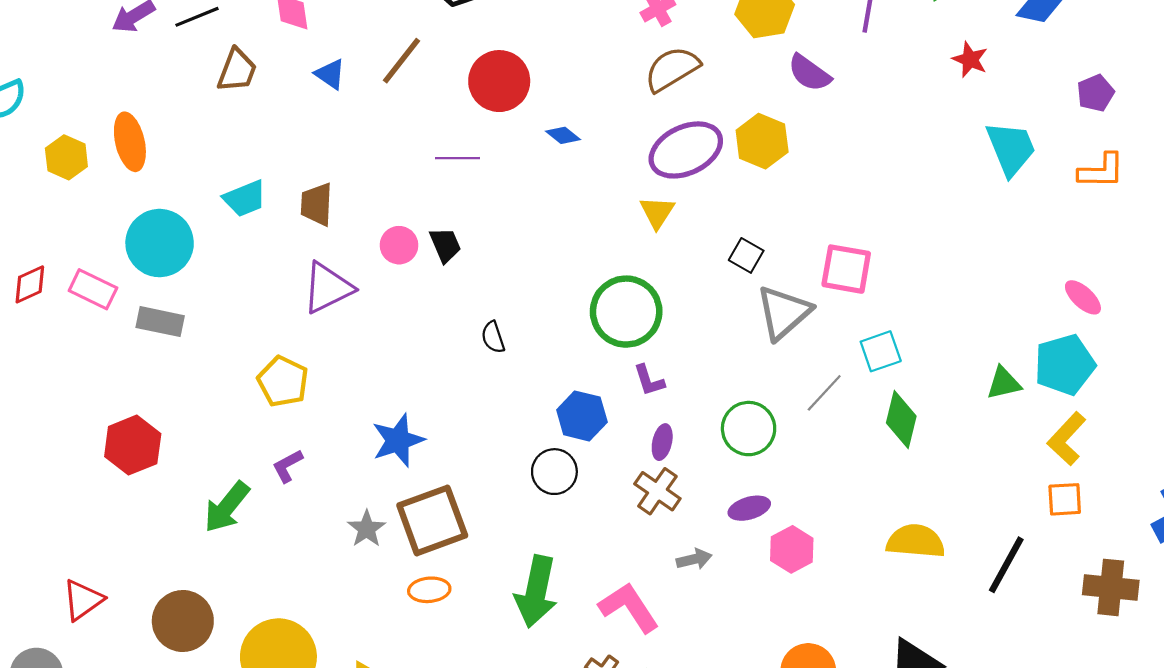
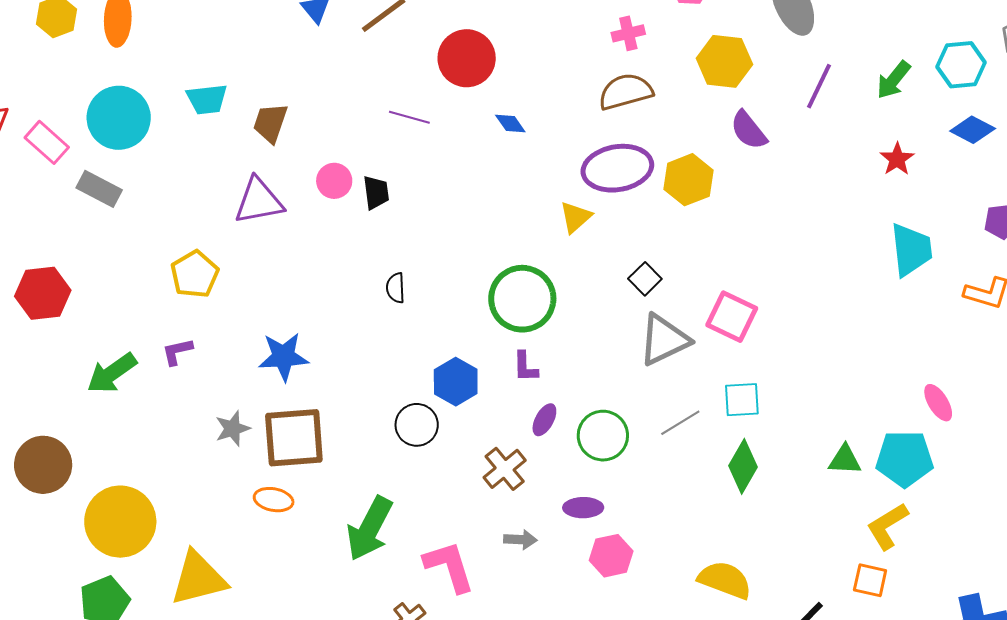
purple ellipse: (662, 442) -> (544, 420), moved

